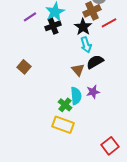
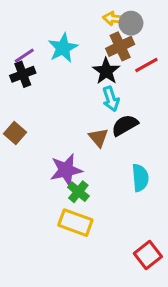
black cross: (53, 26) -> (23, 74), moved
purple star: (93, 92) -> (66, 170), moved, size x1.5
cyan semicircle: (76, 96) -> (140, 178), moved

